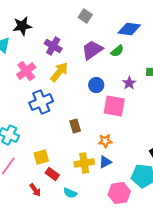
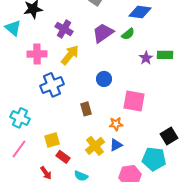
pink cross: (26, 71) -> (37, 54), turned 36
purple star: (129, 83) -> (146, 58), moved
blue circle: (96, 85) -> (104, 79), moved
pink square: (114, 106) -> (134, 101), moved
yellow cross: (84, 163) -> (95, 146), turned -30

